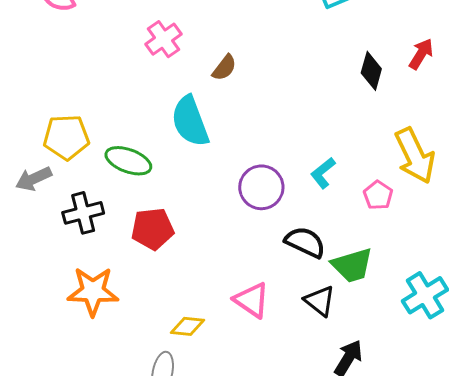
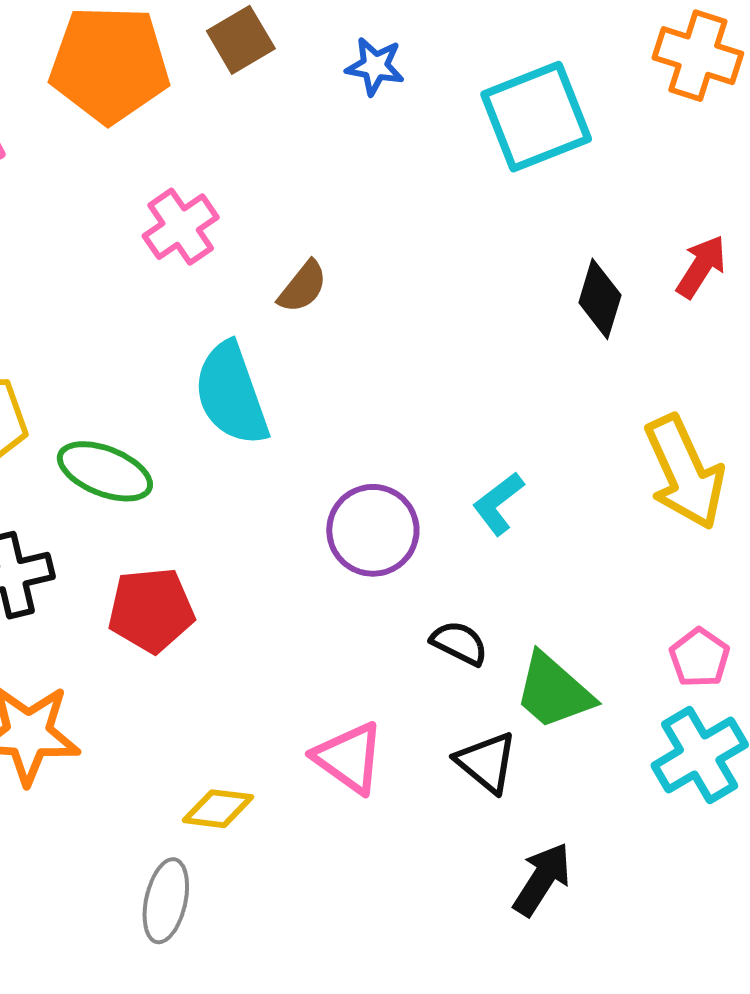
pink pentagon: (378, 195) -> (700, 658), moved
black semicircle: (305, 242) -> (459, 643), size x0.7
green trapezoid: (352, 265) -> (554, 691), turned 57

